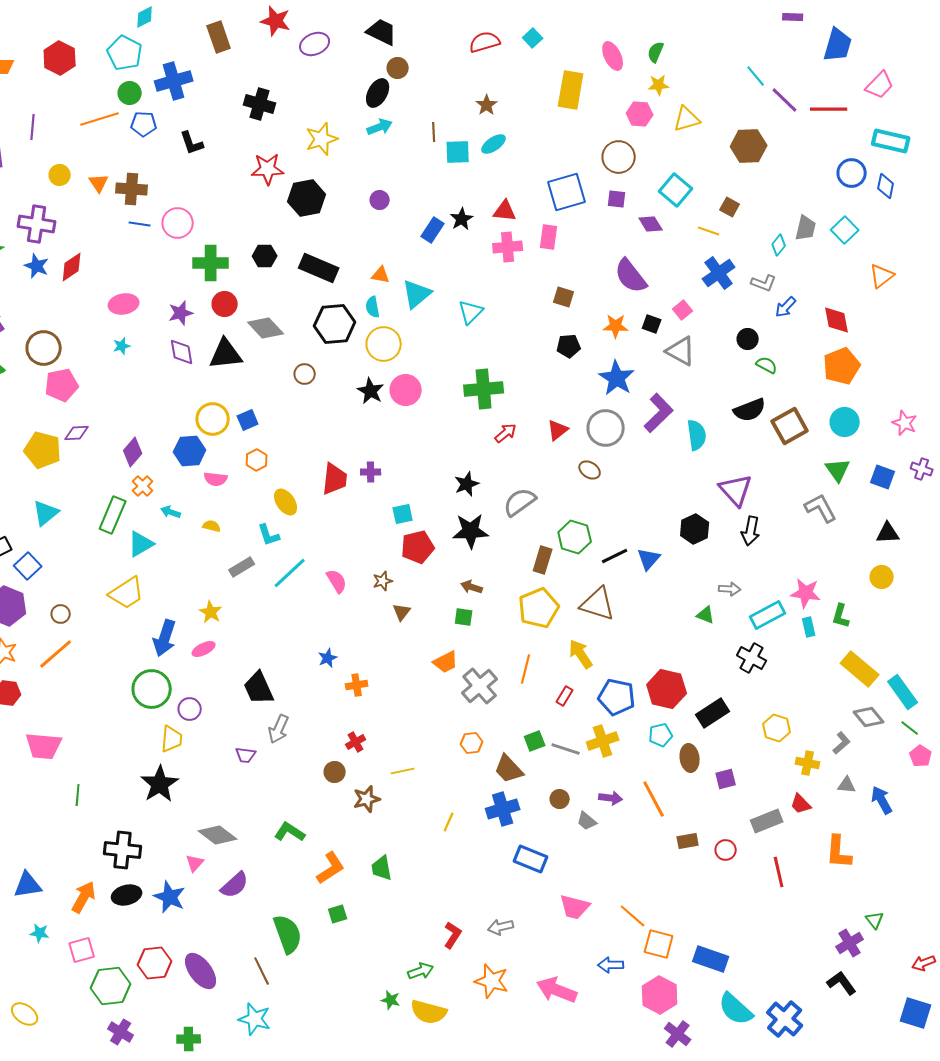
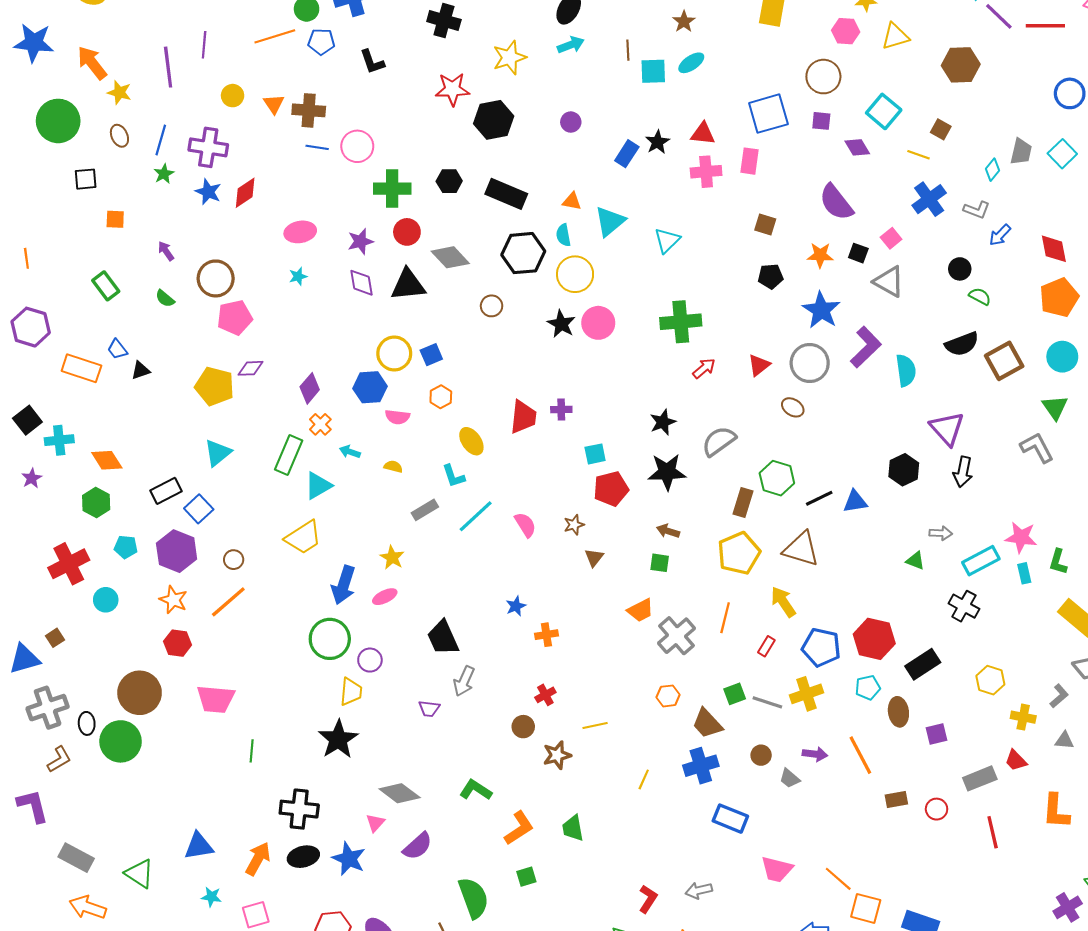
blue triangle: (649, 559) -> (855, 501), turned 40

